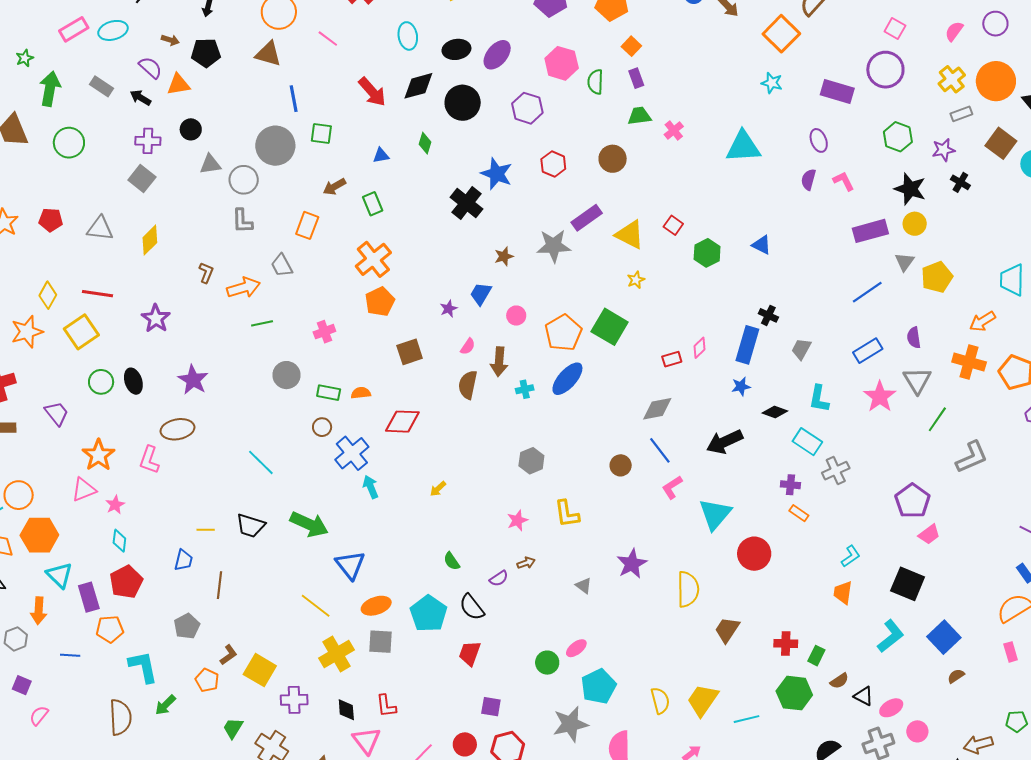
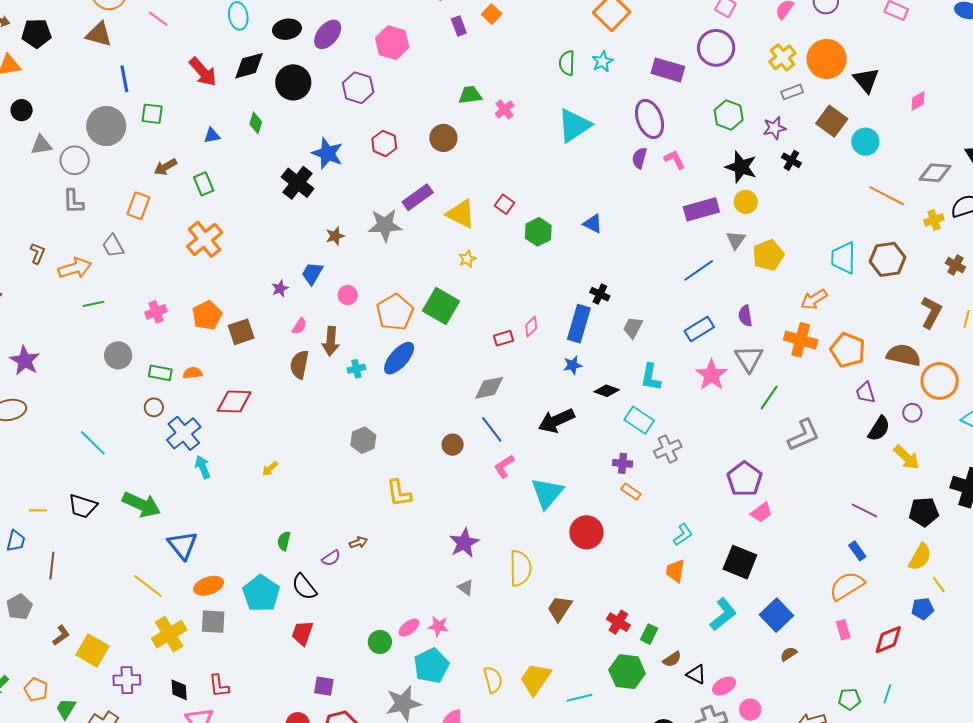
orange square: (631, 46) -> (492, 14), moved
purple rectangle: (636, 78) -> (459, 26), moved
green semicircle: (595, 82) -> (567, 63), moved
cyan star: (772, 83) -> (602, 62), turned 30
purple ellipse: (819, 140) -> (649, 119), size x1.6
cyan triangle: (743, 147) -> (574, 125), turned -30
orange pentagon: (380, 302) -> (207, 315), moved
pink star: (517, 520) -> (438, 626), moved, turned 30
green semicircle: (452, 561) -> (284, 541), turned 48
gray triangle: (584, 586) -> (465, 587), moved
red cross: (786, 643) -> (618, 622), turned 30
orange pentagon: (207, 680) -> (36, 690), moved

